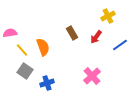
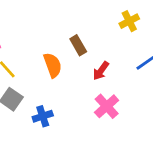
red arrow: (96, 37) -> (101, 71), moved
orange semicircle: (43, 47) -> (53, 65), moved

